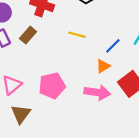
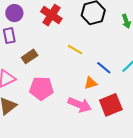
brown rectangle: (28, 35) -> (30, 56), moved
blue line: (113, 46) -> (104, 68), turned 70

